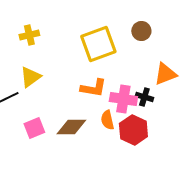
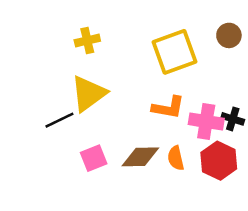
yellow triangle: (30, 77) -> (89, 94), size x1.4
orange semicircle: (107, 120) -> (176, 158), moved

